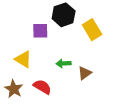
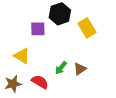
green arrow: (64, 64) -> (61, 68), moved, turned -48
brown star: (14, 89) -> (13, 84), turned 30

